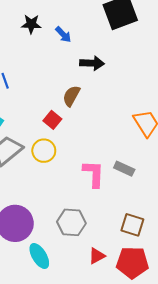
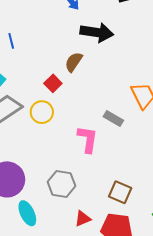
black arrow: (92, 63) -> (97, 32), size x1.4
gray rectangle: (124, 169) -> (113, 118), moved

